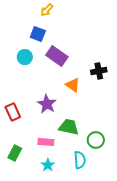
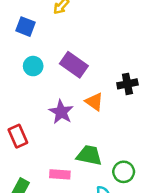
blue square: (38, 34) -> (25, 27), moved
purple star: (47, 104) -> (61, 112), moved

